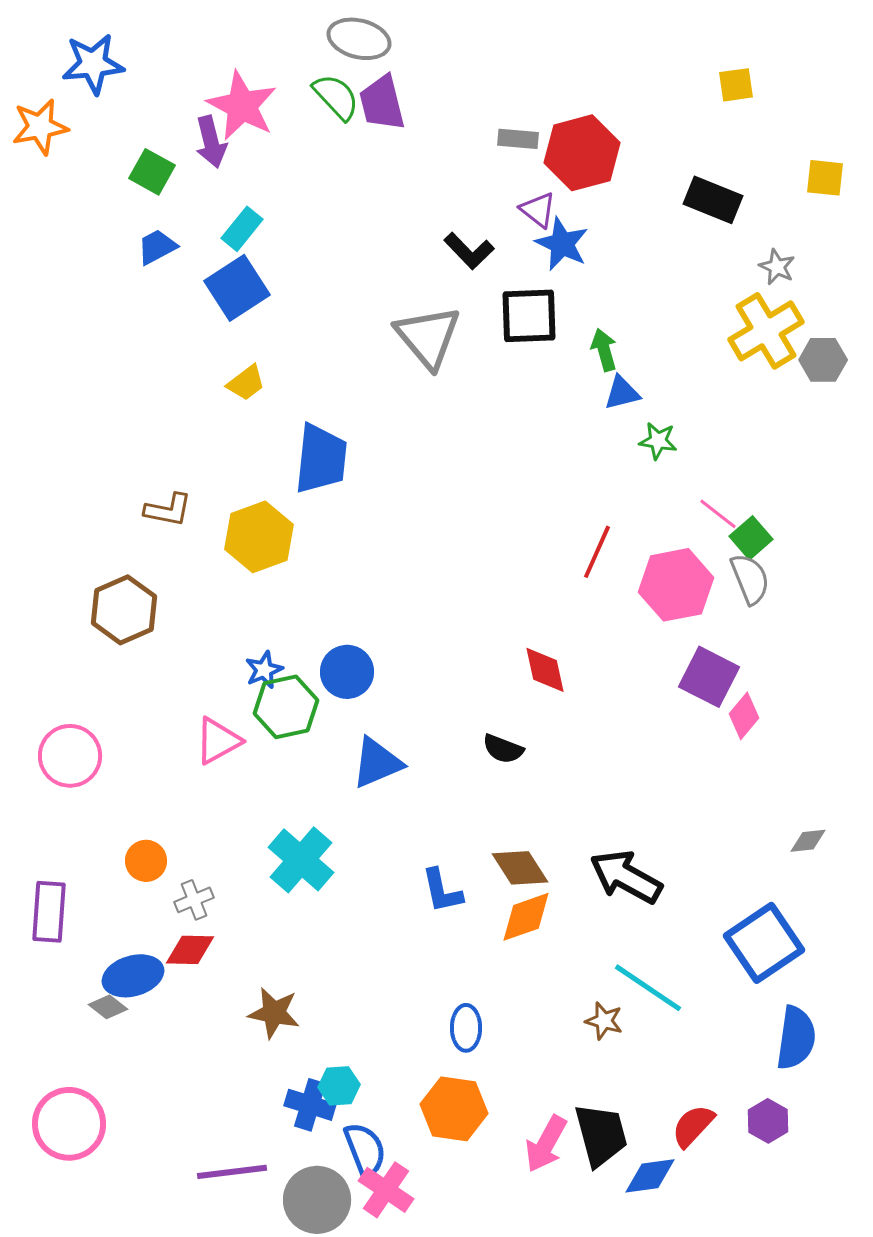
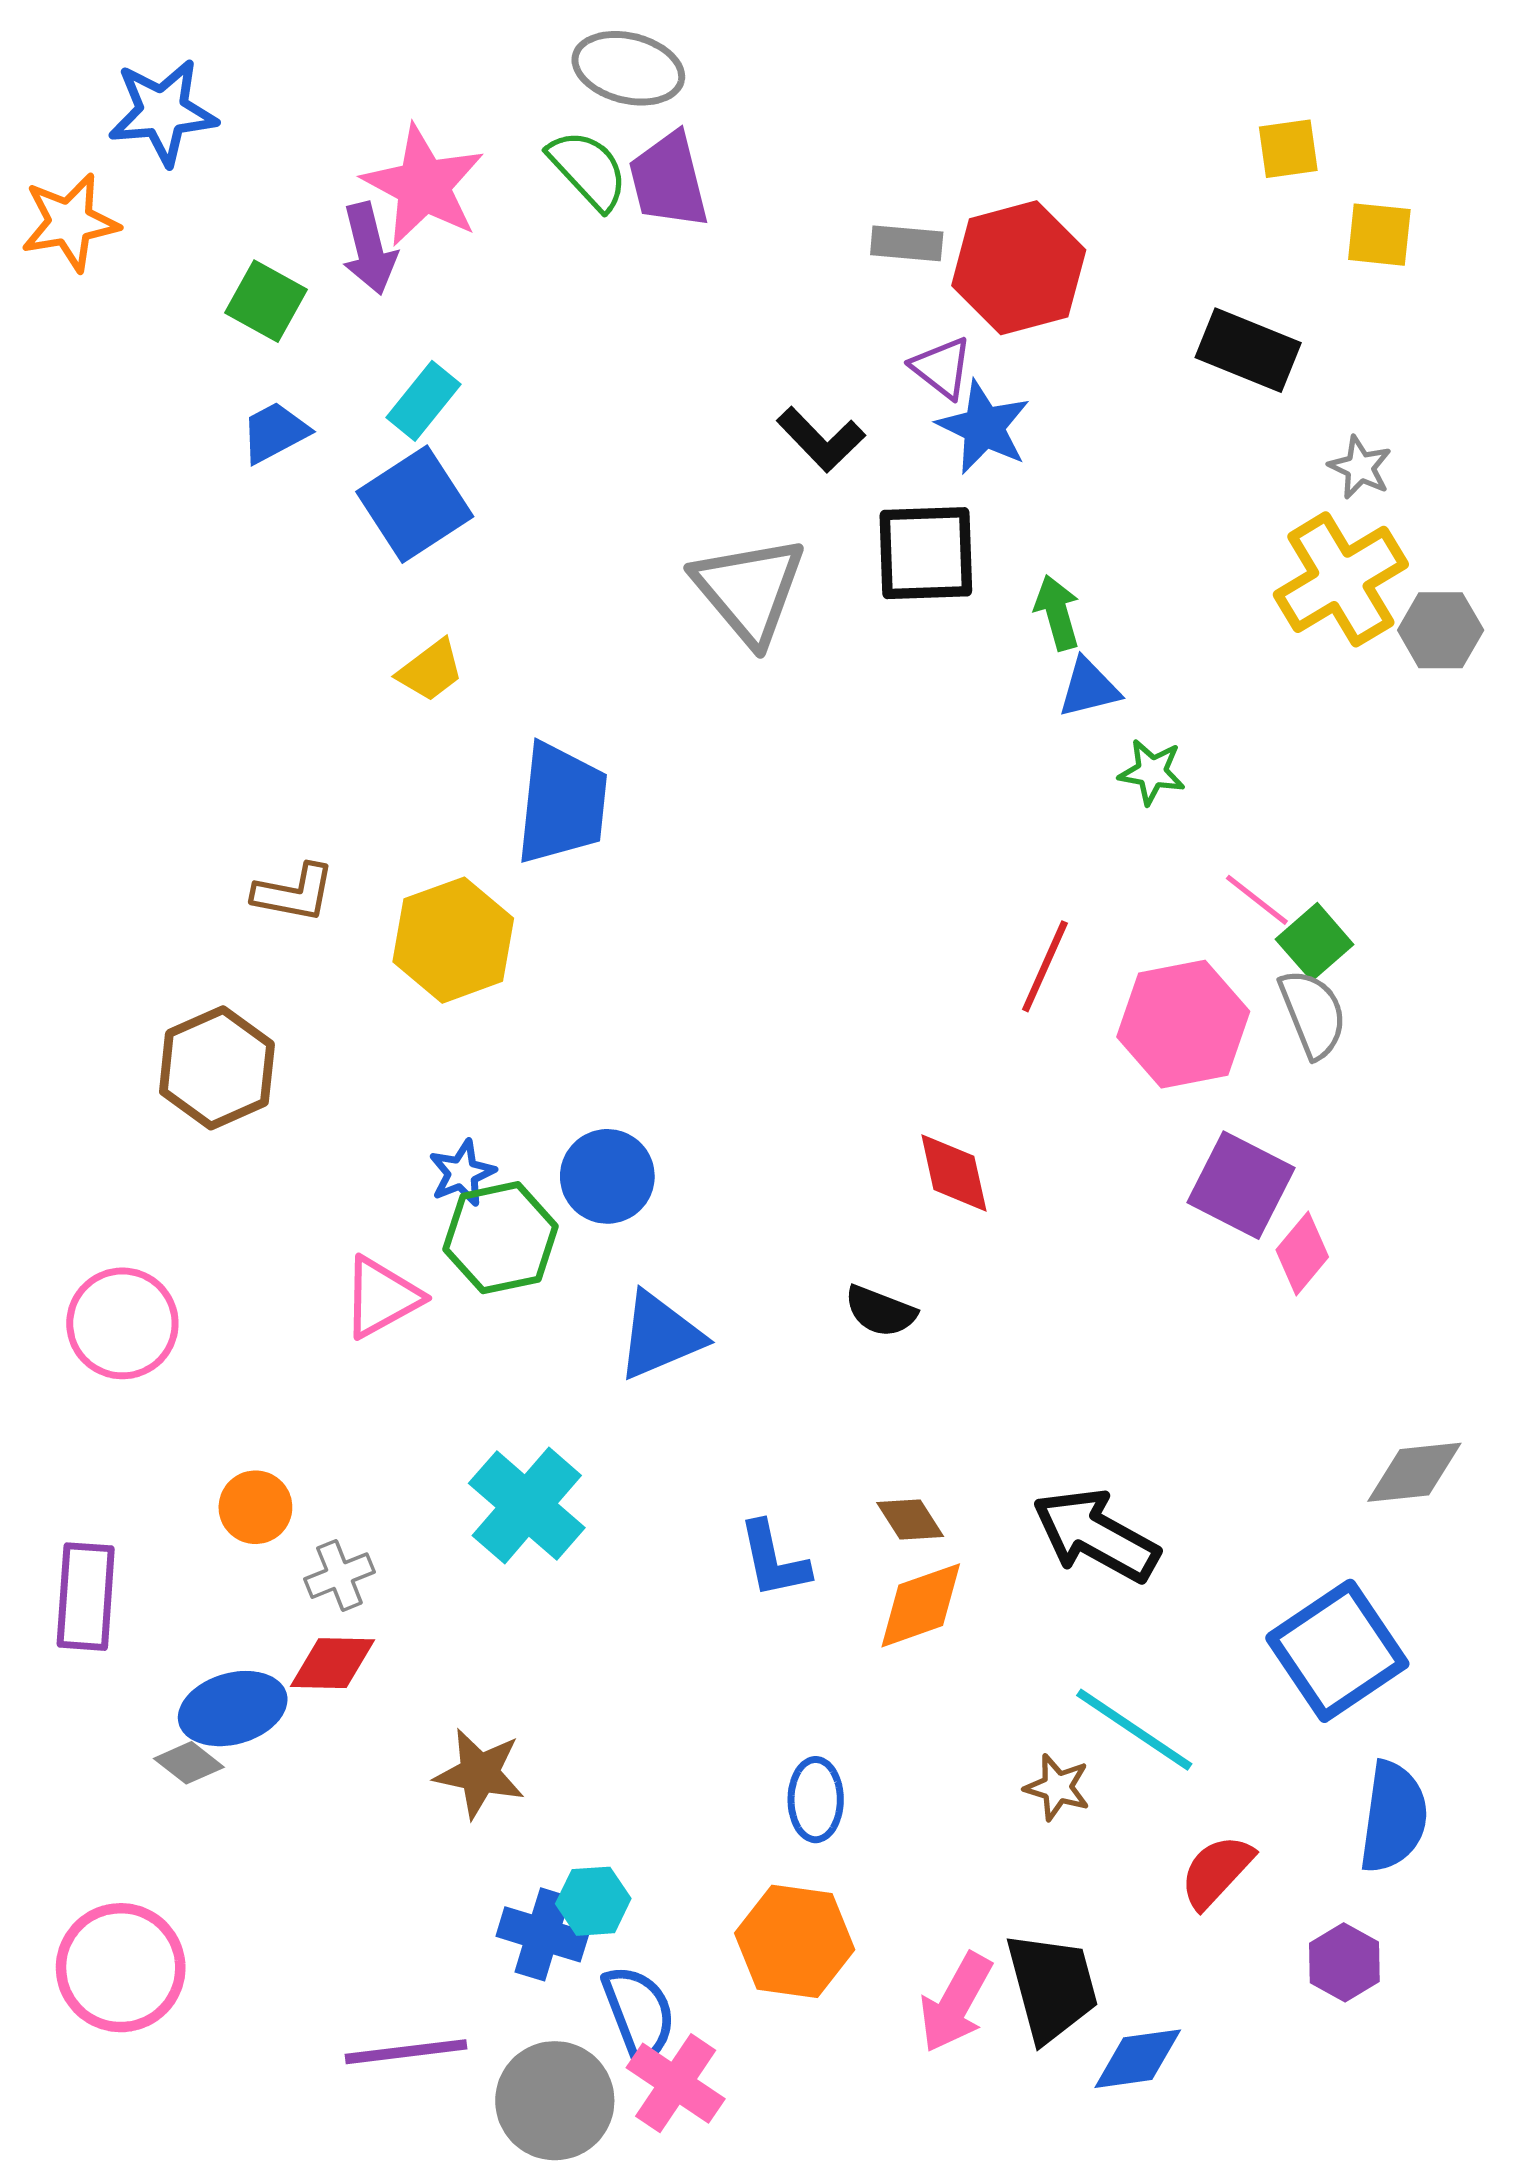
yellow square: (825, 178) -> (1379, 235), moved
gray diamond: (808, 841) -> (1414, 1472), size x1.5
brown diamond: (520, 868) -> (910, 1520), size x0.7
red semicircle: (693, 1126) -> (1217, 1871), moved

